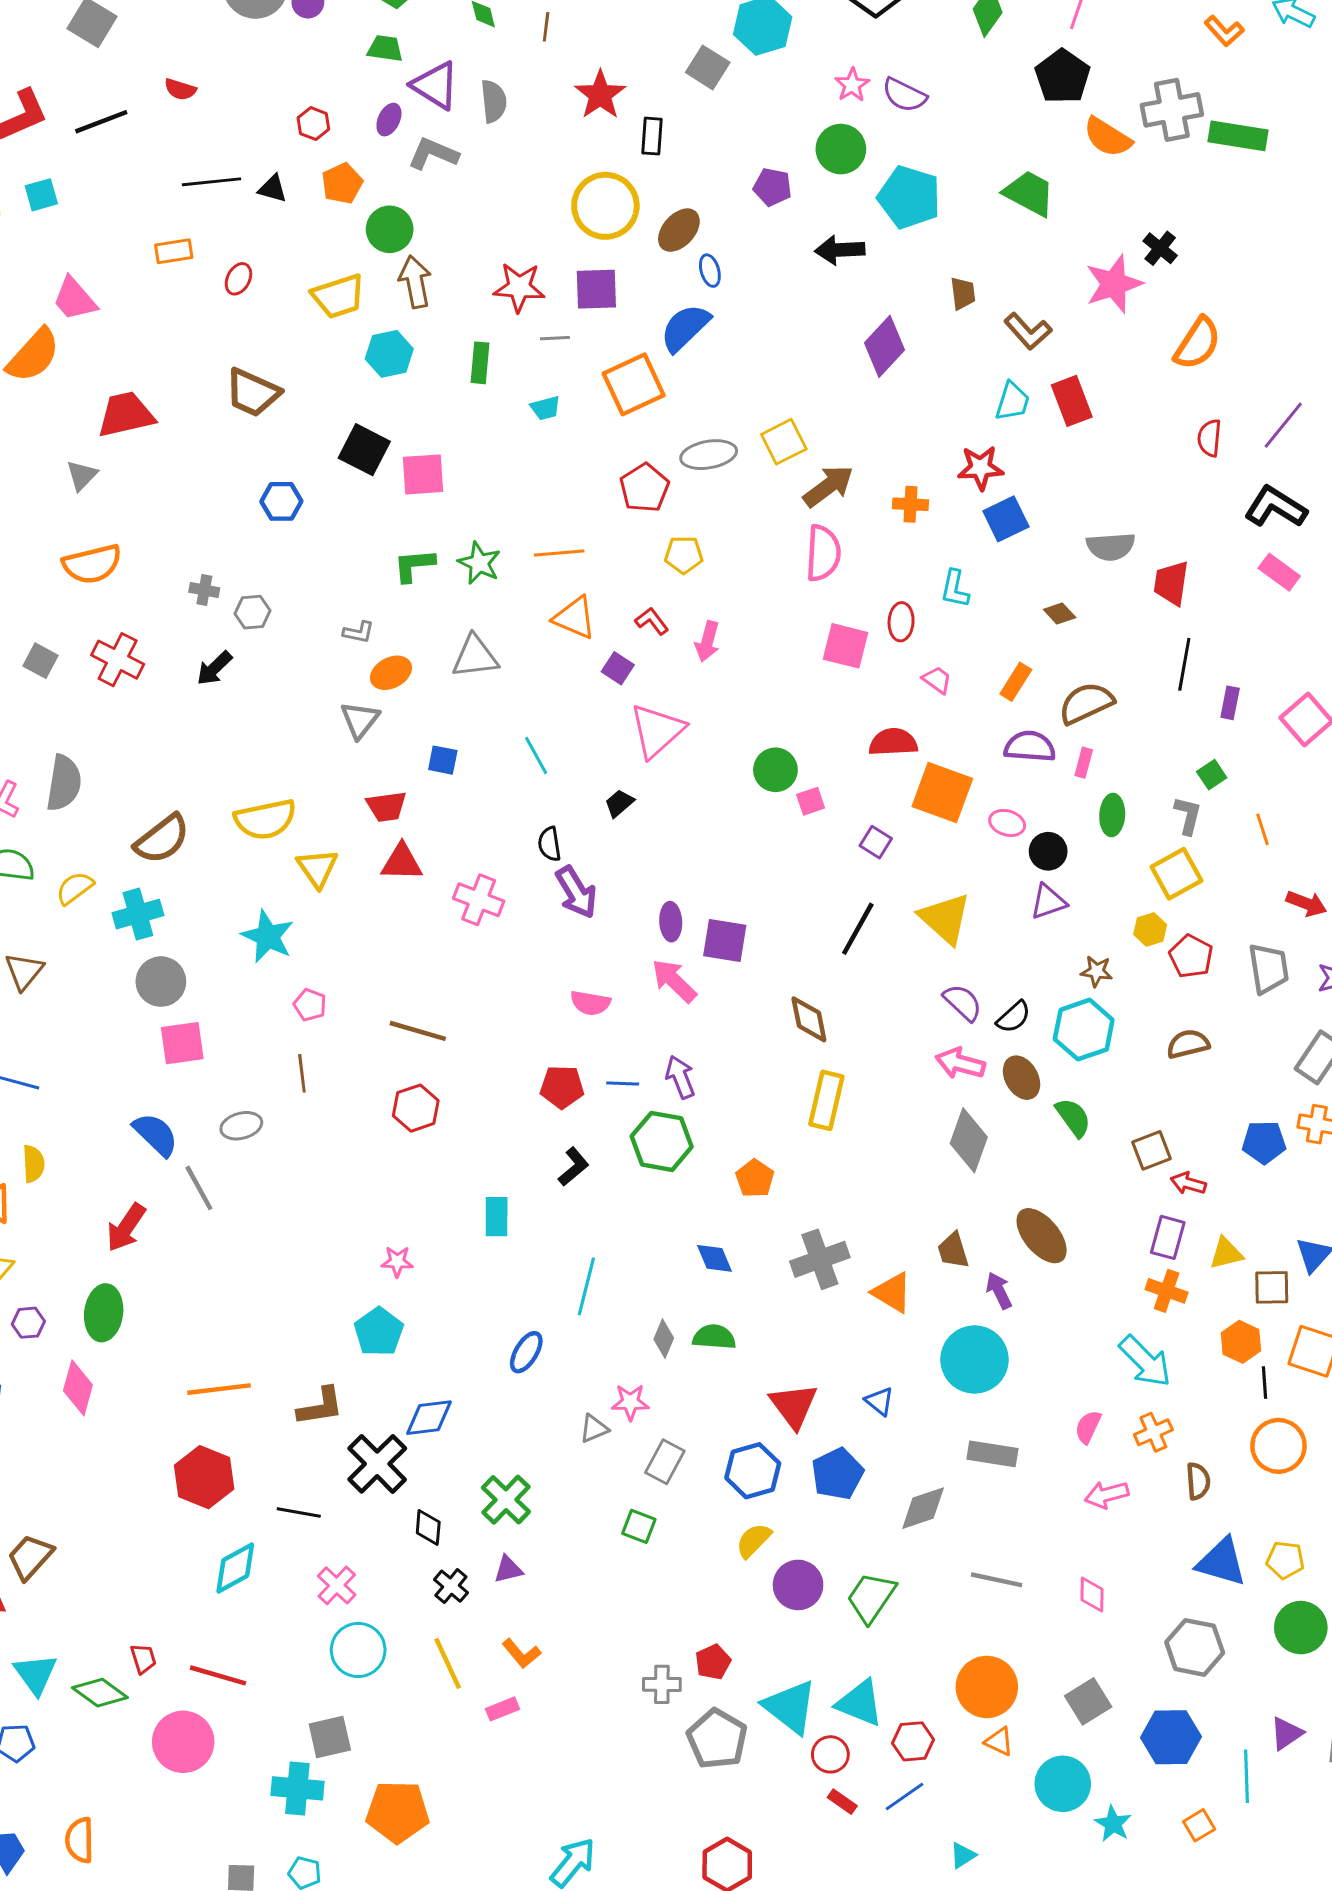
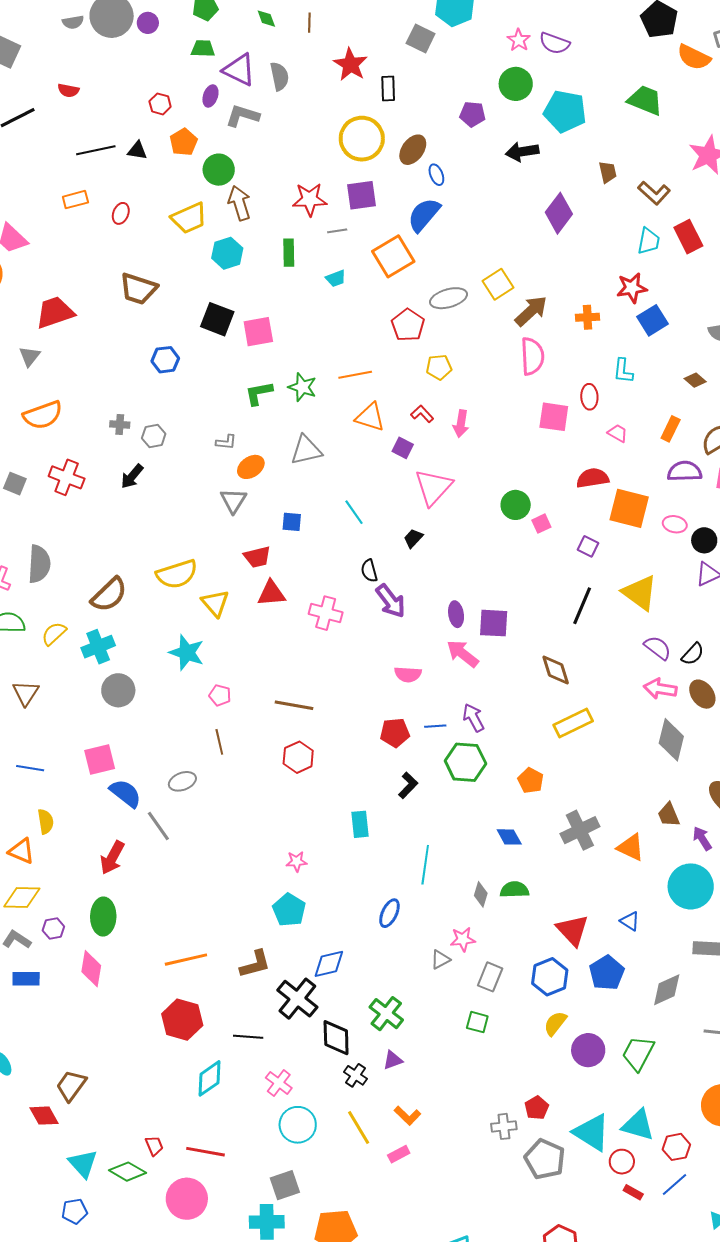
pink square: (182, 1043) -> (100, 760), moved
yellow rectangle: (826, 1100) -> (573, 723), turned 57
black diamond: (428, 1527) -> (336, 1038), size x1.5

